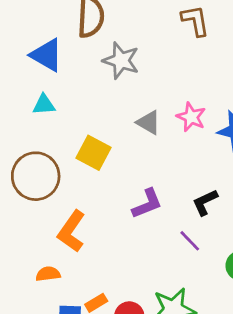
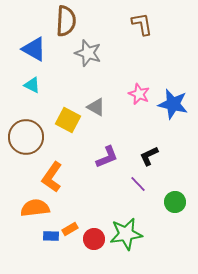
cyan triangle: (44, 105) -> (32, 85), turned 30
gray triangle: (149, 122) -> (96, 107), moved
orange semicircle: (48, 274) -> (35, 208), size x1.6

